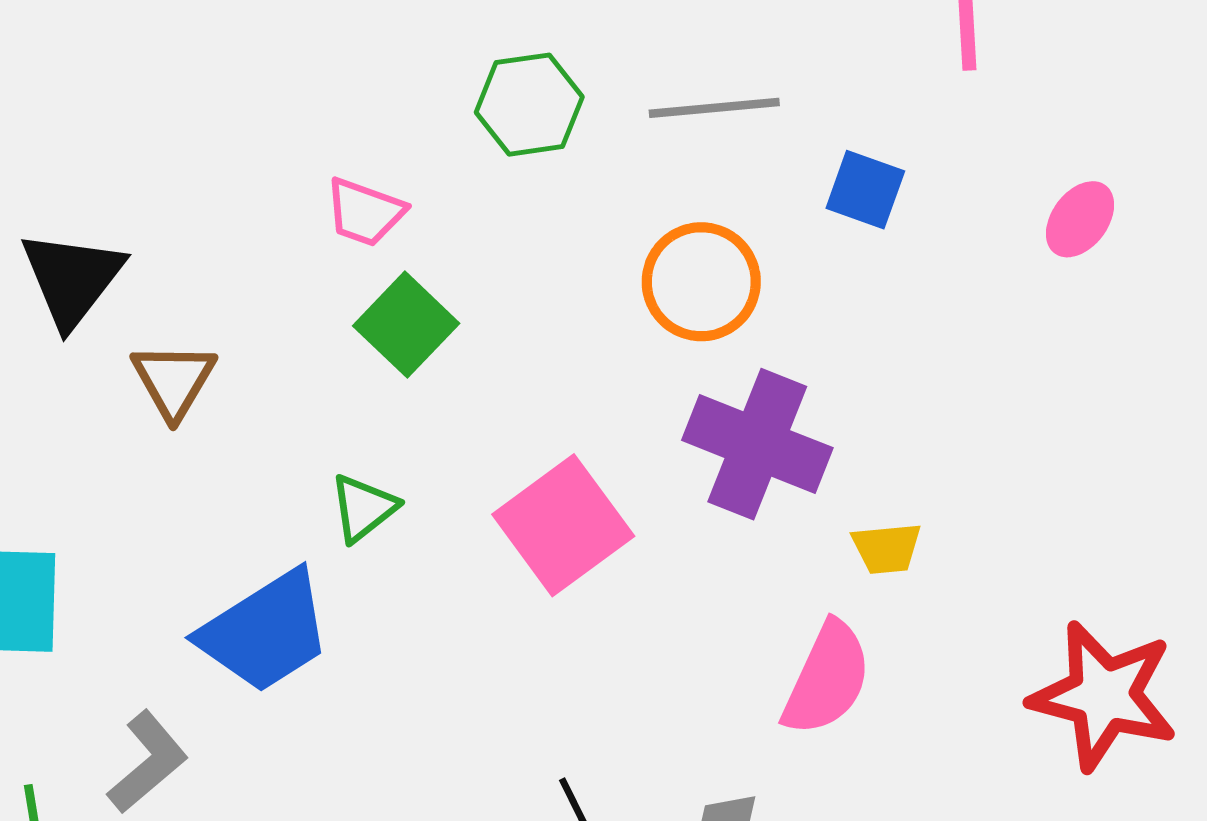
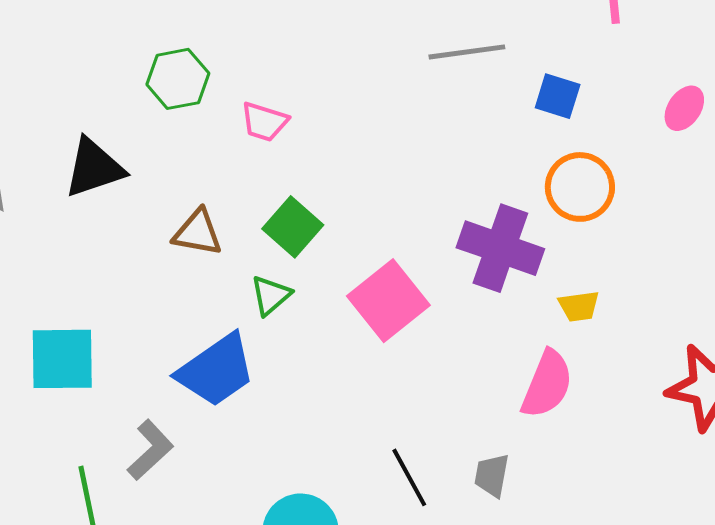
green hexagon: (529, 105) -> (178, 79), moved
black triangle: (72, 279) -> (94, 168), turned 36
orange circle: (701, 282) -> (580, 187), moved
green square: (406, 325) -> (293, 227), moved
brown triangle: (174, 380) -> (198, 233), moved, turned -48

